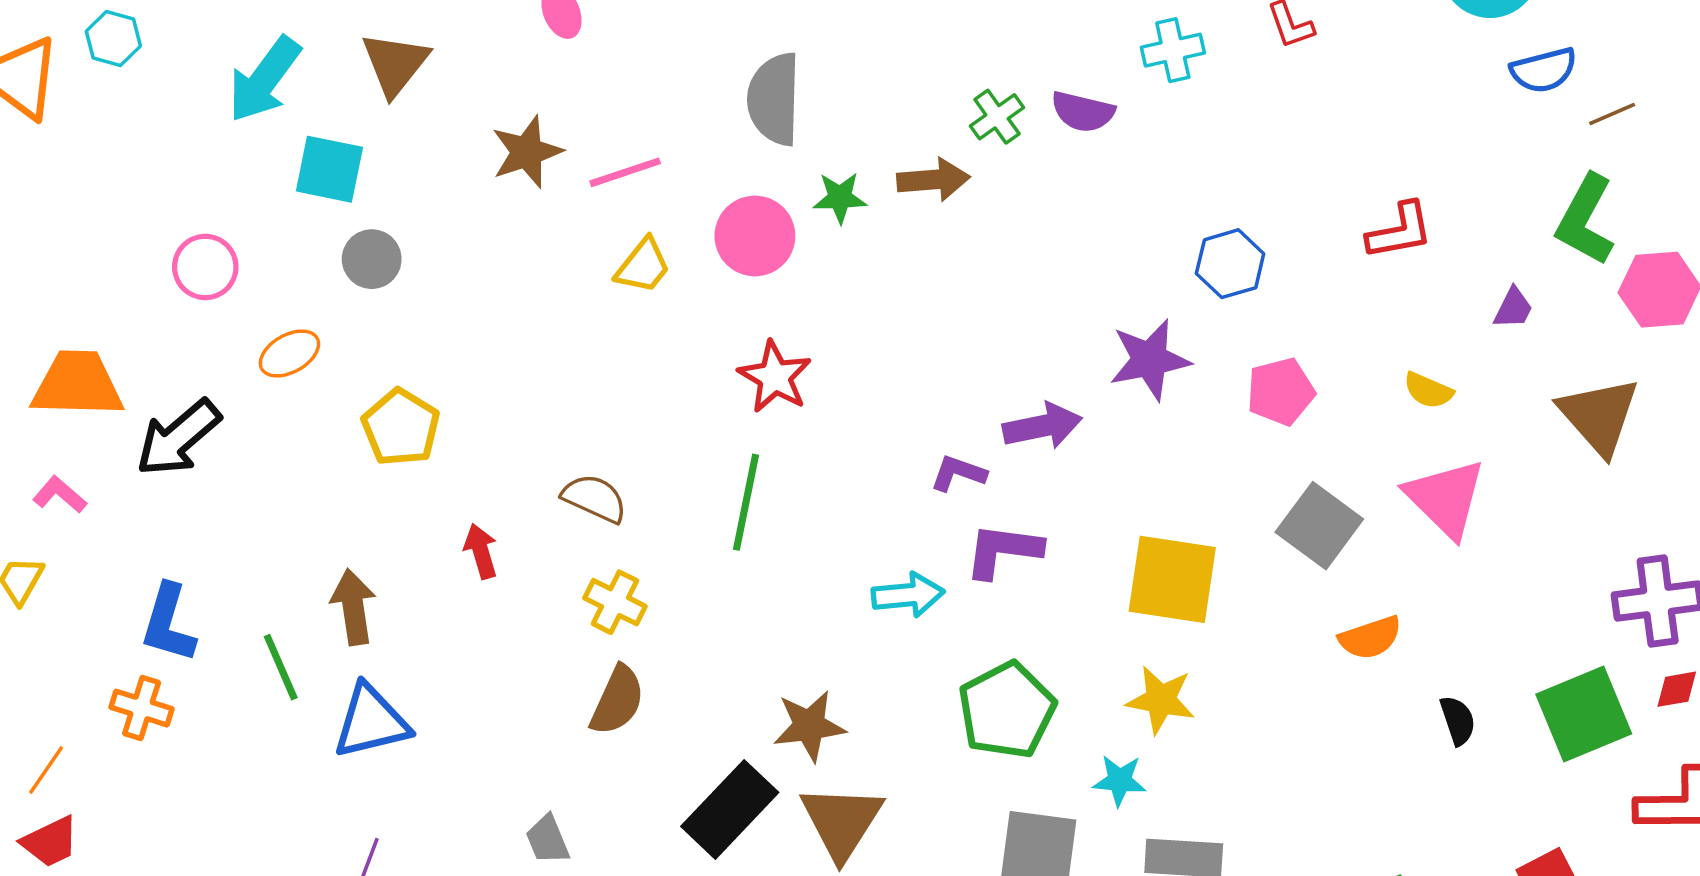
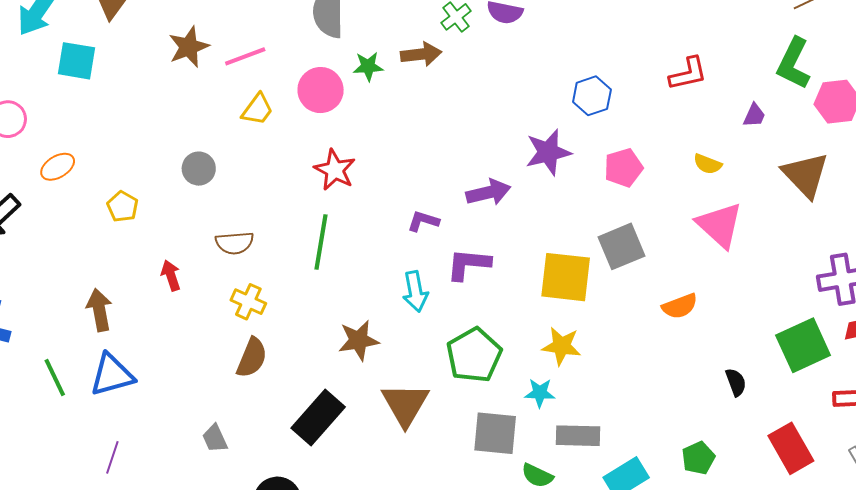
gray circle: (372, 259) -> (199, 169), moved
yellow pentagon: (401, 427) -> (123, 207), size x0.7
purple L-shape: (958, 473) -> (423, 221), moved
brown semicircle: (594, 498) -> (235, 243), turned 153
gray square: (1319, 526) -> (621, 246), moved, turned 33
cyan arrow: (908, 595) -> (415, 291), turned 87
green line: (281, 667) -> (55, 377), moved
black semicircle: (1458, 720) -> (736, 382), moved
brown star: (809, 726) -> (359, 340), moved
brown triangle: (841, 822) -> (405, 404), moved

